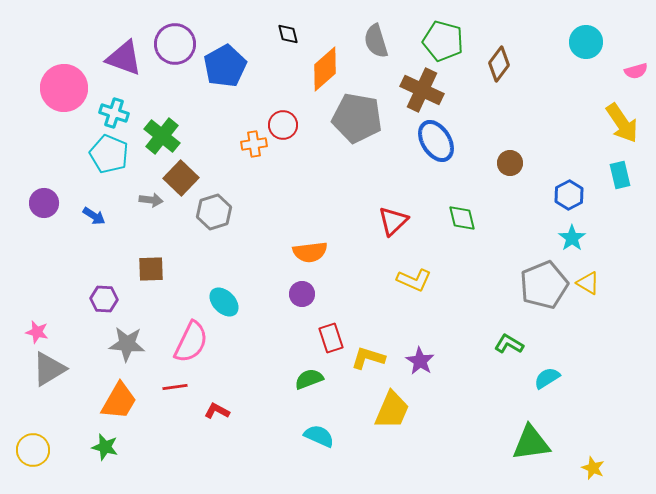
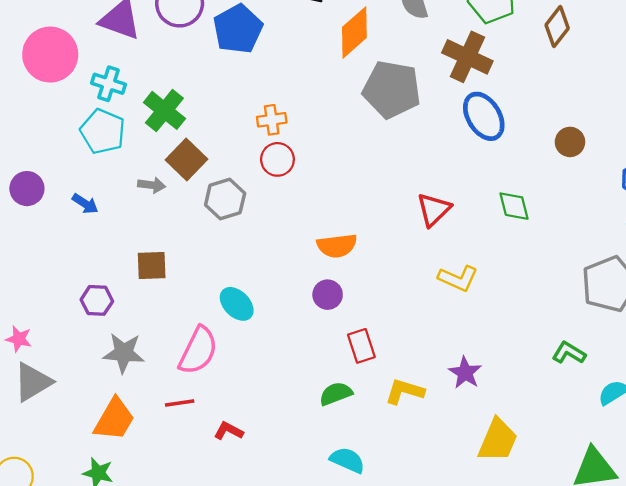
red circle: (283, 125) -> (277, 159), moved
yellow L-shape: (368, 358) -> (405, 391), moved
yellow trapezoid: (392, 410) -> (498, 440), moved

